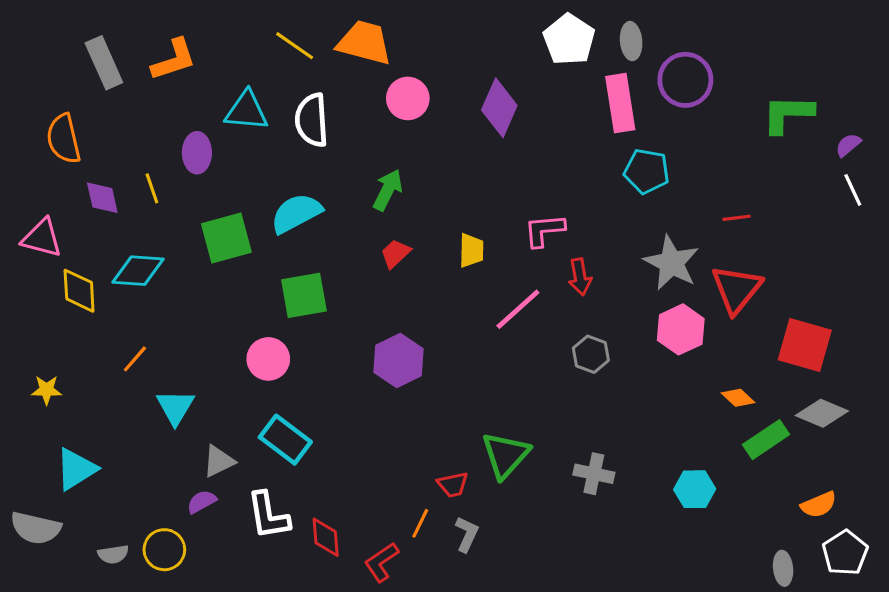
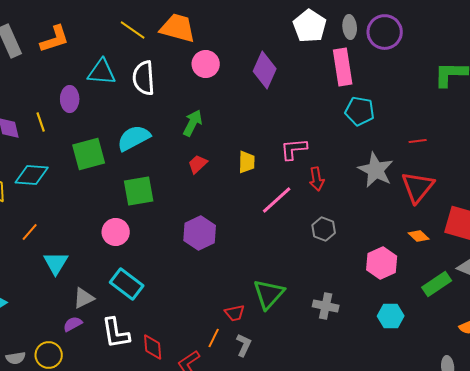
purple circle: (685, 80) -> (385, 32), moved
pink hexagon: (681, 329) -> (382, 263), moved
orange diamond: (738, 398) -> (419, 236), moved

